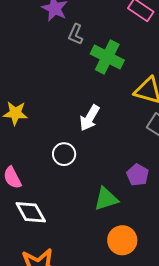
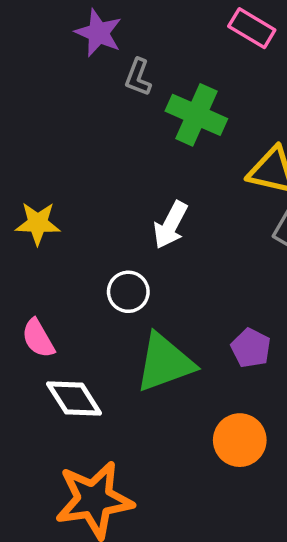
purple pentagon: (138, 175) -> (251, 348), moved
green triangle: (106, 199) -> (165, 363), moved, size x1.4

